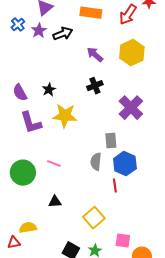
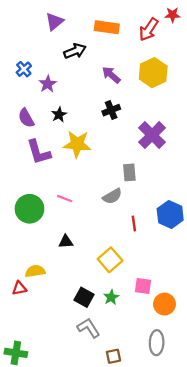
blue cross: (18, 25) -> (24, 69), moved
purple star: (39, 31) -> (48, 84), moved
gray semicircle: (96, 162) -> (112, 196), turned -126
blue hexagon: (125, 164) -> (170, 214), moved

